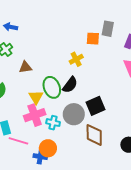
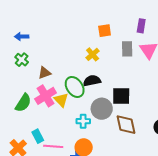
gray rectangle: (108, 29) -> (127, 49), moved
black semicircle: (70, 85) -> (92, 81), turned -126
black square: (95, 106) -> (121, 96), turned 36
pink cross: (35, 115) -> (46, 96), moved

